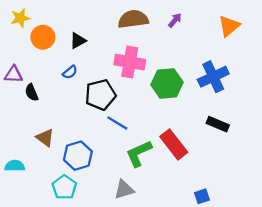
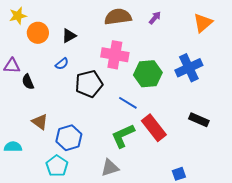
blue line: (117, 123) -> (128, 103), moved
black rectangle: (218, 124) -> (199, 120), moved

